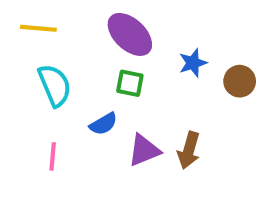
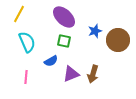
yellow line: (38, 28) -> (19, 14), turned -66
brown circle: (240, 81) -> (118, 40), size x1.5

